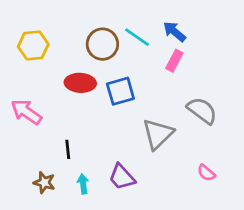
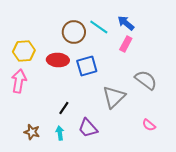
yellow hexagon: (33, 45) -> (24, 51), moved
pink arrow: (26, 112) -> (19, 81), turned 65
black line: (68, 149) -> (64, 108), moved, turned 40

